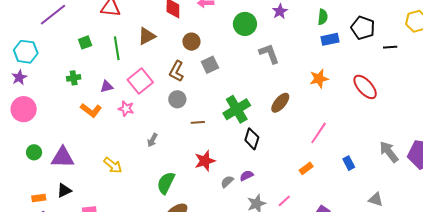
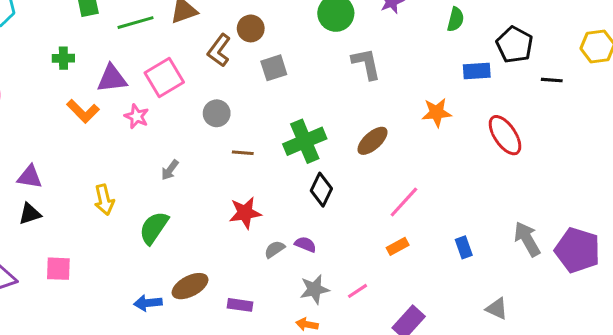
blue rectangle: (330, 39) -> (477, 71), moved
green line: (117, 48) -> (136, 23), turned 75
brown L-shape: (176, 71) -> (219, 50), moved
purple triangle: (107, 86) -> (112, 79), size x1.5
pink line: (319, 133) -> (404, 202), moved
purple triangle: (63, 157) -> (30, 177), size x0.7
yellow arrow: (113, 165) -> (104, 200), turned 30
purple semicircle: (247, 176) -> (305, 244), turned 40
green semicircle: (166, 183) -> (154, 228), moved
black triangle: (64, 190) -> (30, 214), moved

